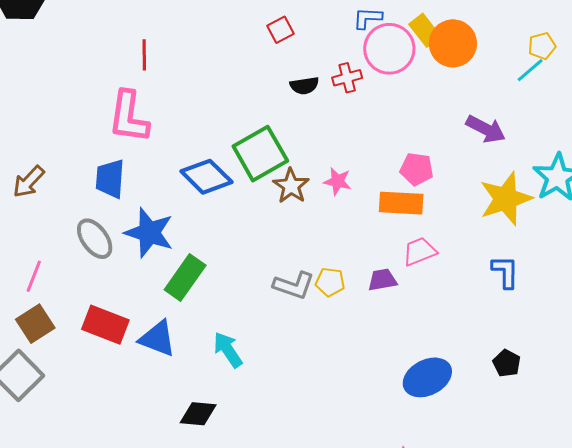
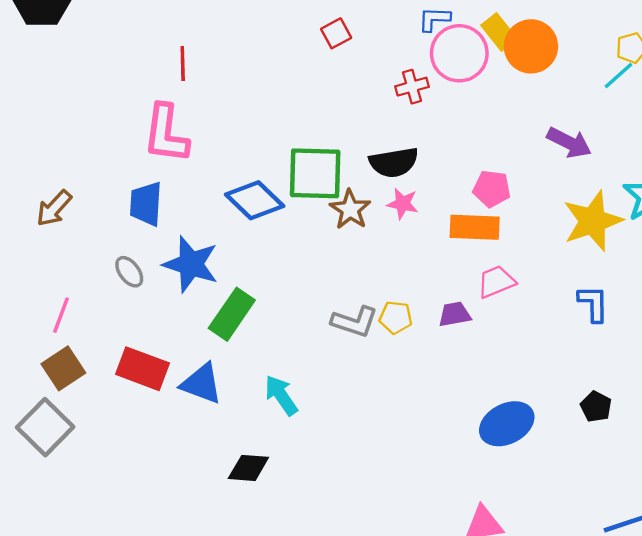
black semicircle: (304, 86) -> (394, 162), moved, size x1.5
green square: (260, 154) -> (315, 173), turned 32
gray ellipse: (95, 239) -> (129, 272), size x0.7

